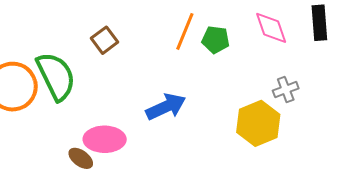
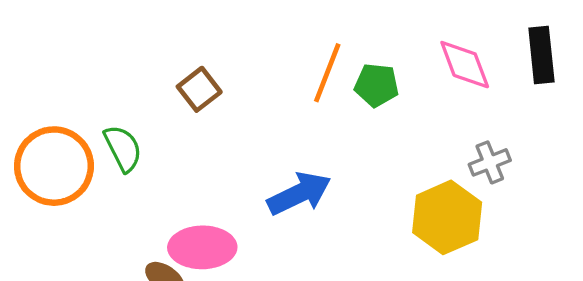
green semicircle: (56, 76) -> (123, 148), size x0.6

